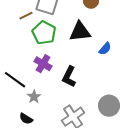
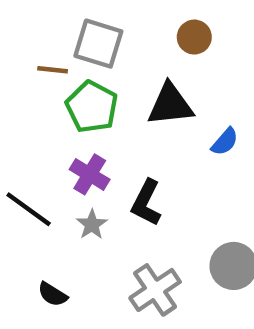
brown line: (26, 16) -> (53, 70), turned 32
gray star: (34, 97) -> (92, 225), moved

